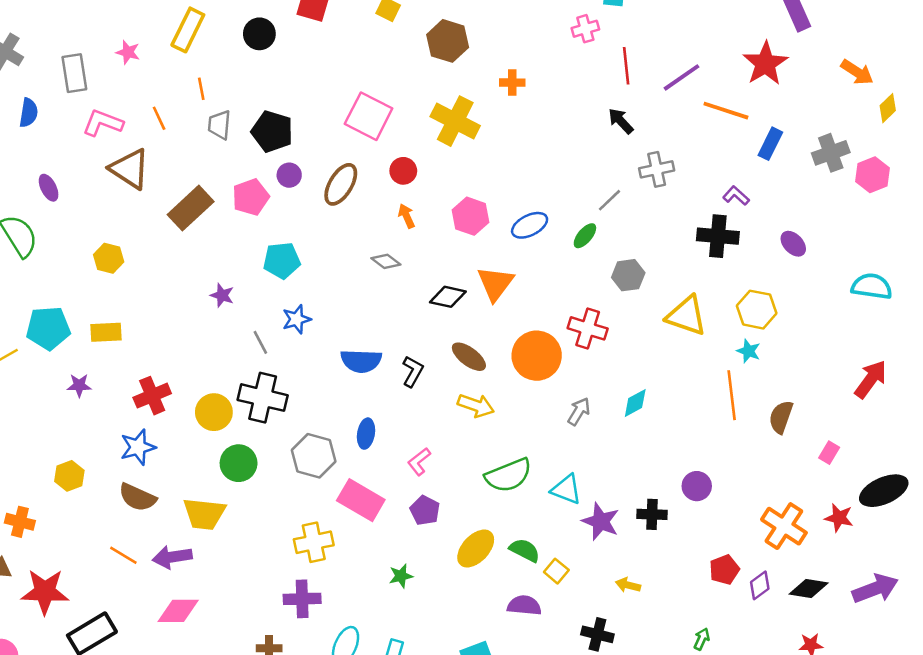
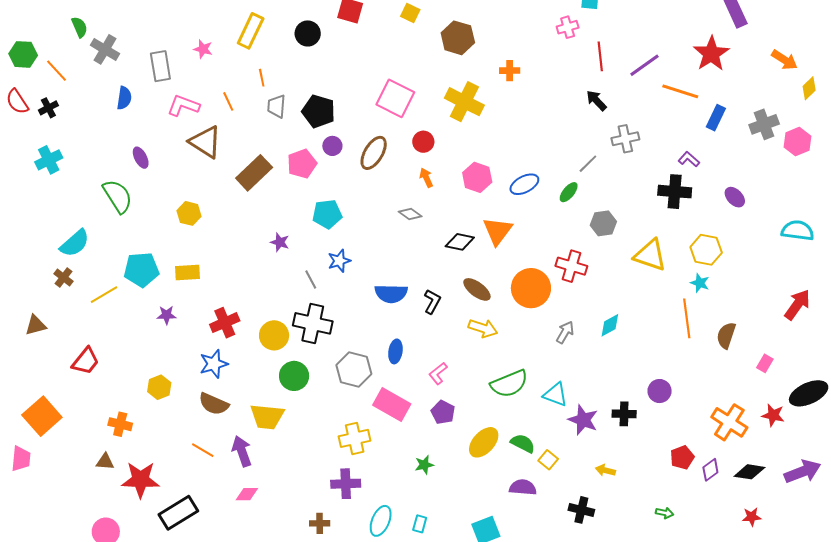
purple arrow: (172, 557) -> (242, 451), turned 80
pink diamond: (178, 611) -> (247, 494), size x0.7
green arrow: (702, 639) -> (664, 513), turned 78

